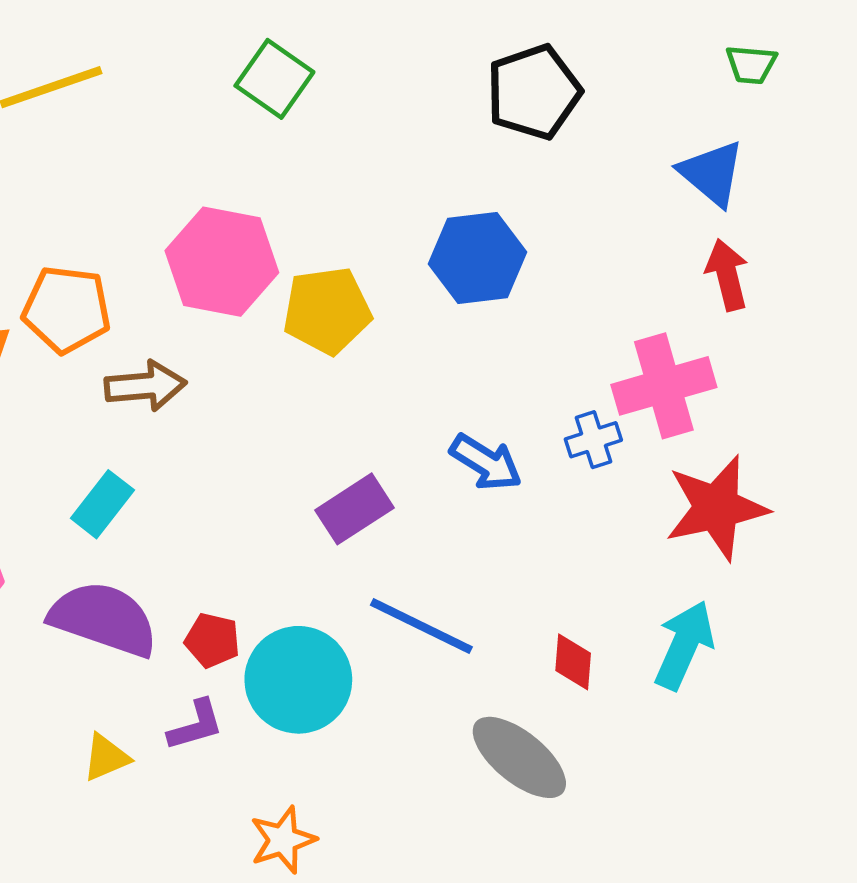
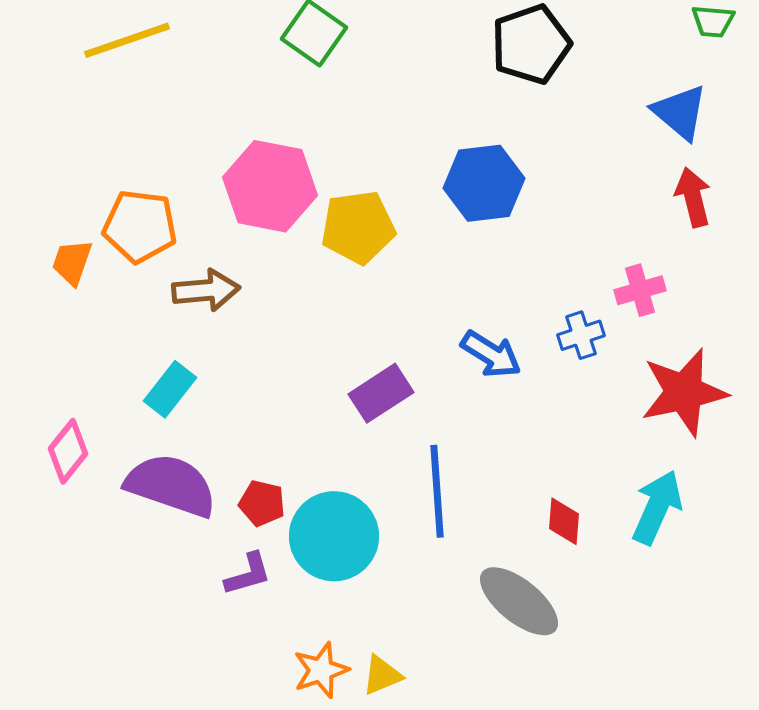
pink cross: (664, 386) -> (640, 290), size x0.6
blue line: (421, 626) -> (437, 491), turned 60
yellow triangle: (106, 757) -> (382, 675), moved

